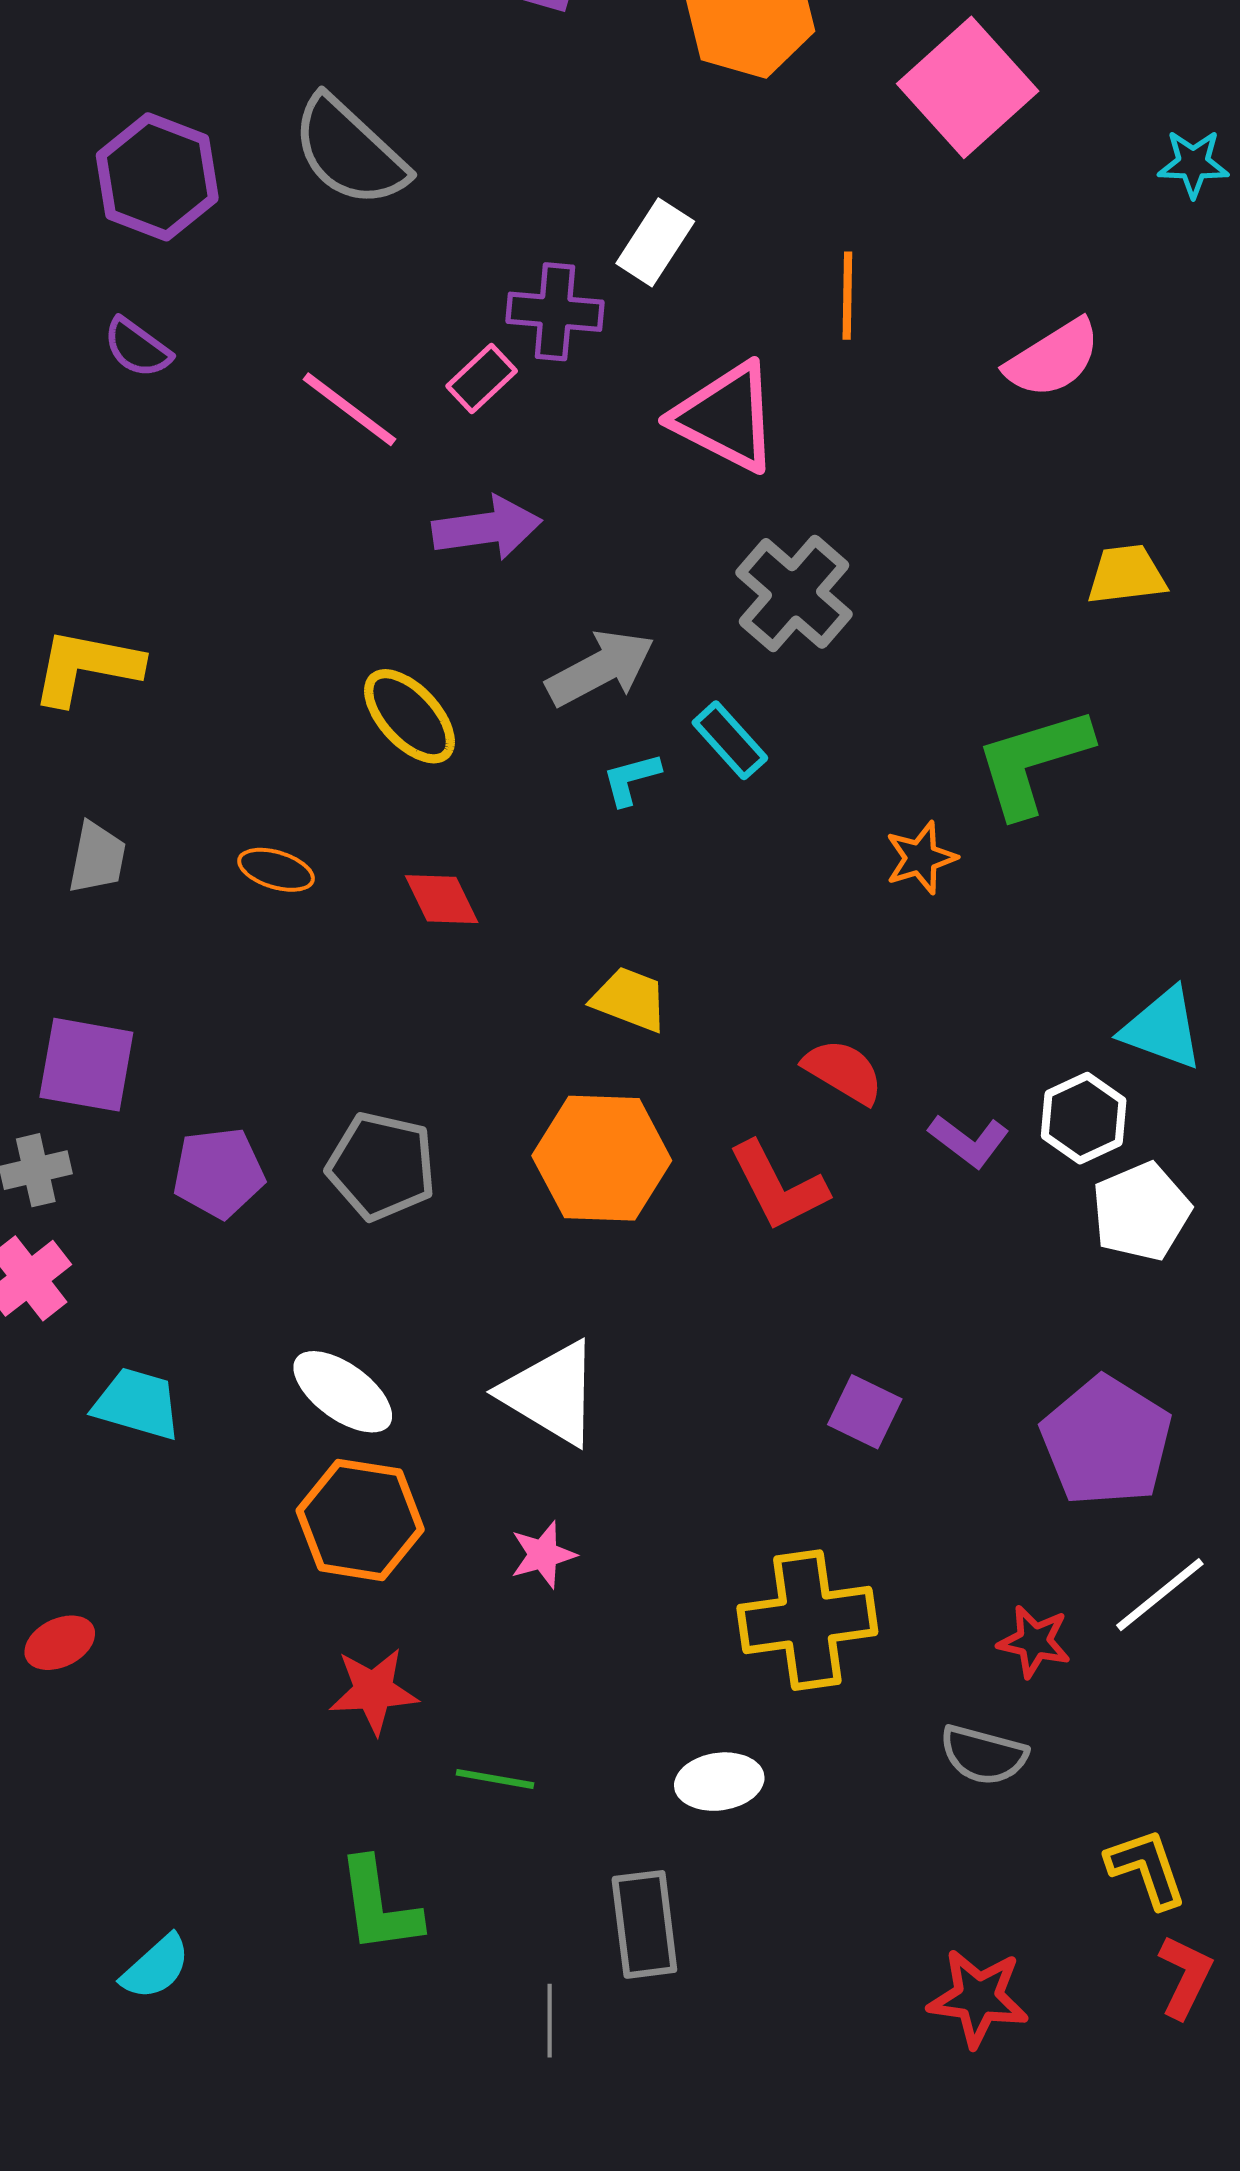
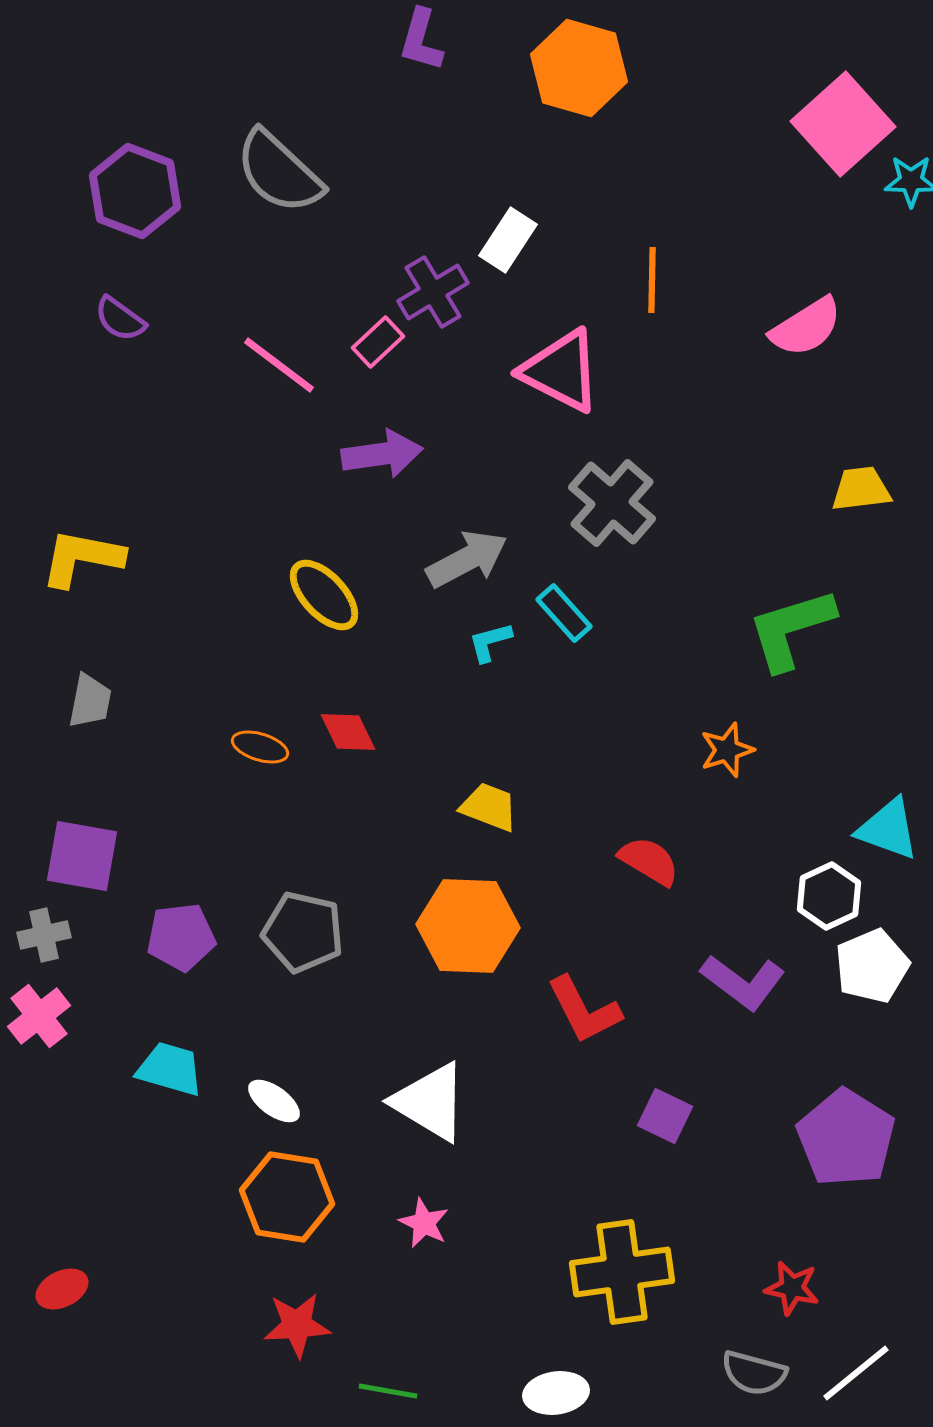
pink square: (968, 87) -> (843, 124), moved
purple cross: (555, 312) -> (433, 292), turned -36
orange star: (921, 858) -> (727, 750), moved
orange ellipse: (276, 870) -> (260, 747), moved
purple L-shape: (969, 1141) -> (743, 982), moved, size x1.4
red L-shape: (778, 1186) -> (584, 1010), moved
white ellipse: (343, 1392) -> (274, 1101), size x0.7
cyan trapezoid: (137, 1404) -> (170, 1069), moved
pink star: (543, 1555) -> (424, 1223), turned -30
white line: (1160, 1595) -> (856, 1373), moved

